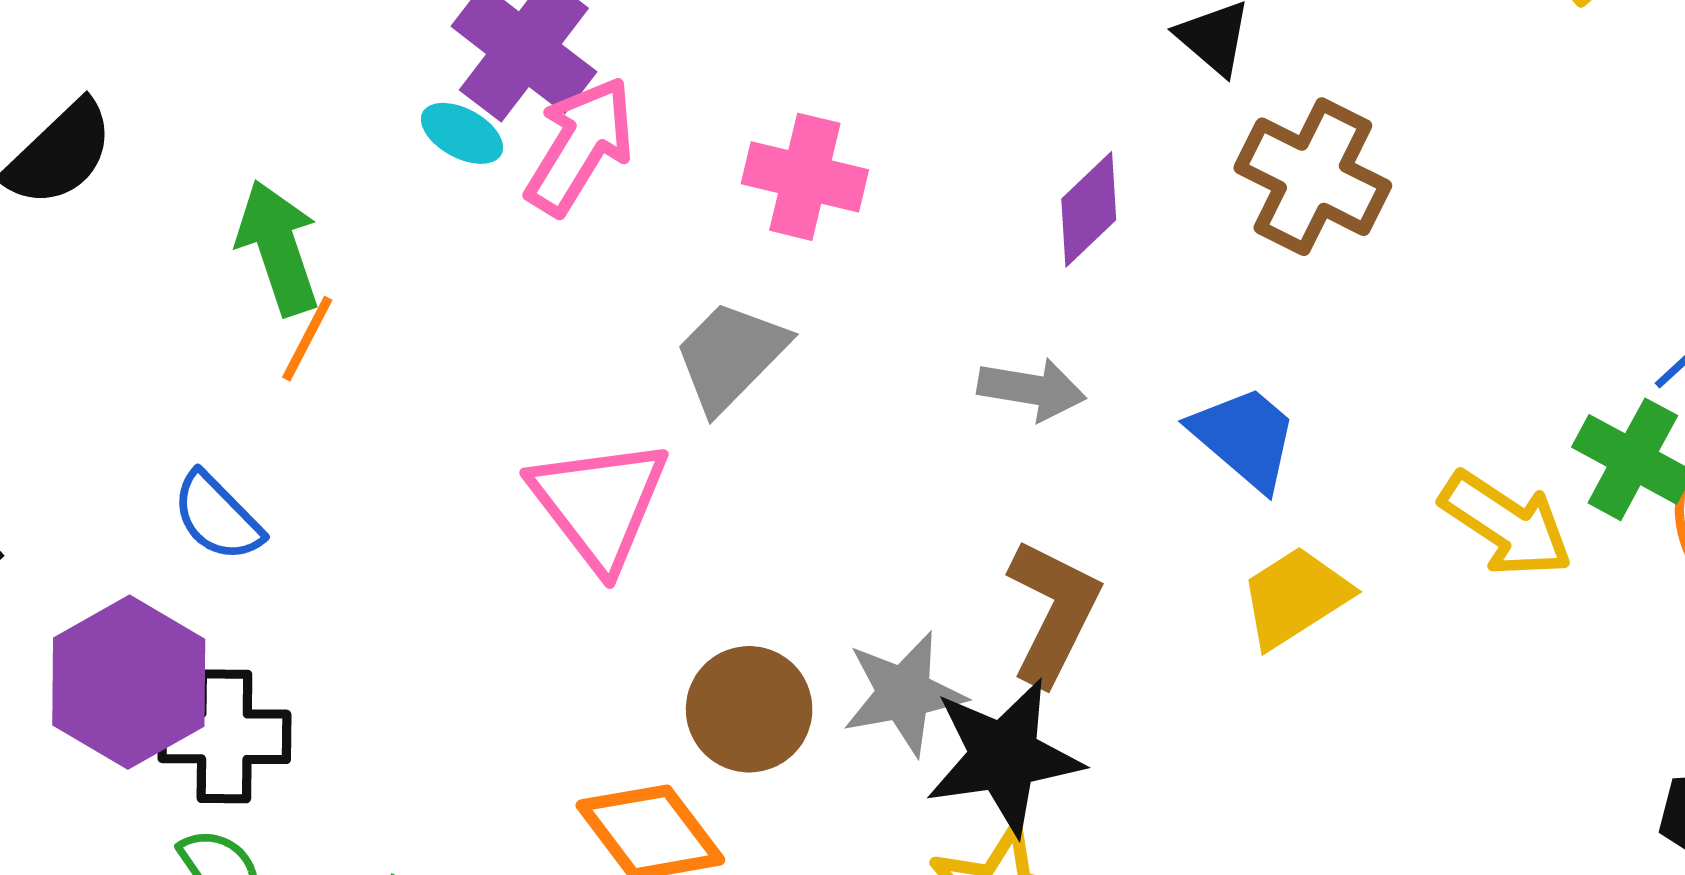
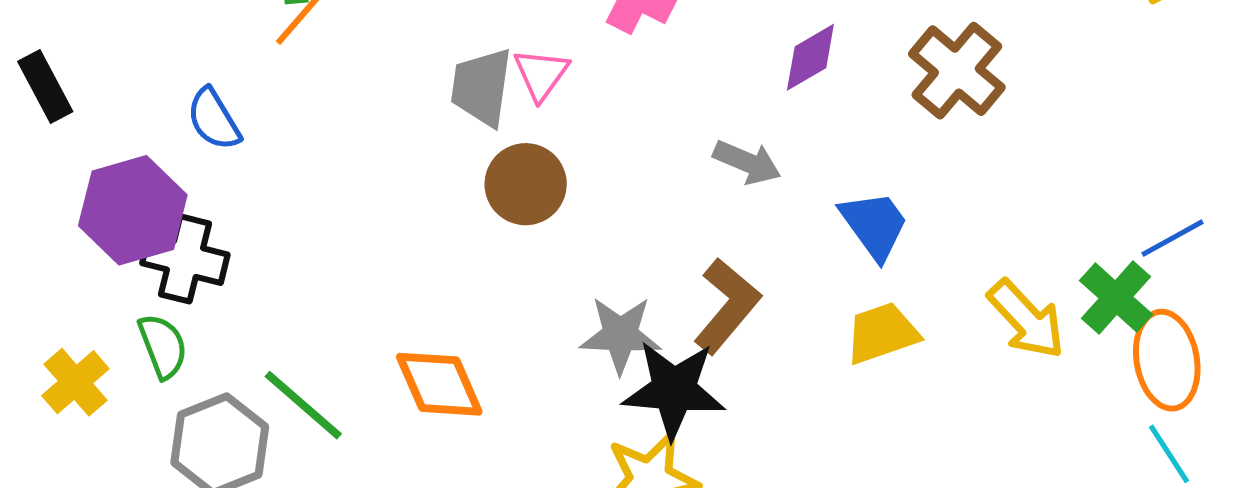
gray trapezoid: (731, 356) -> (482, 87), moved, turned -50
pink triangle: (599, 504) -> (541, 74), moved, size x0.6
brown circle: (749, 709) -> (526, 184), moved

